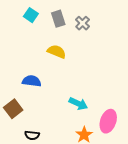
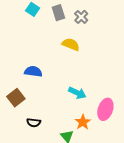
yellow semicircle: (57, 52) -> (71, 44), moved

